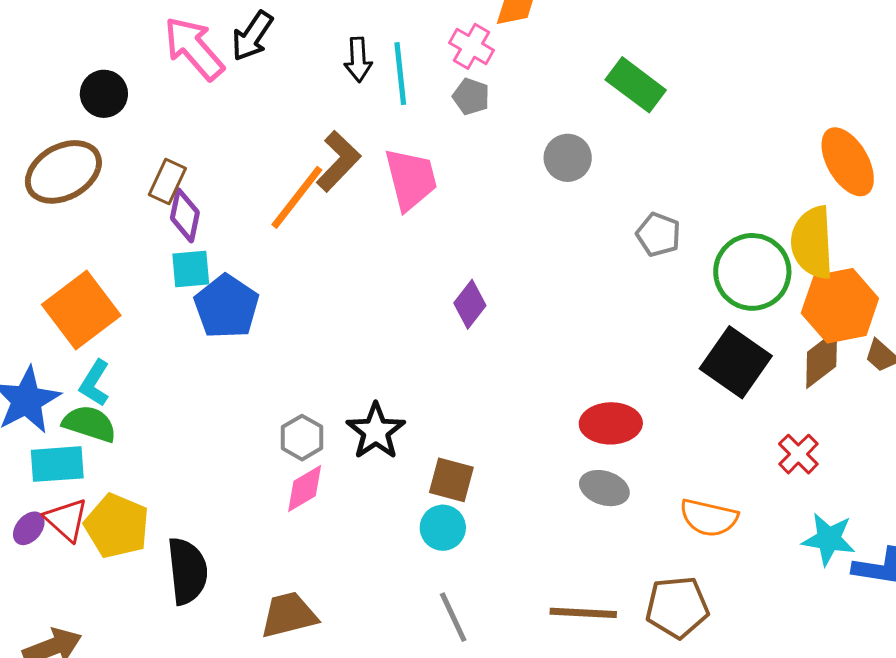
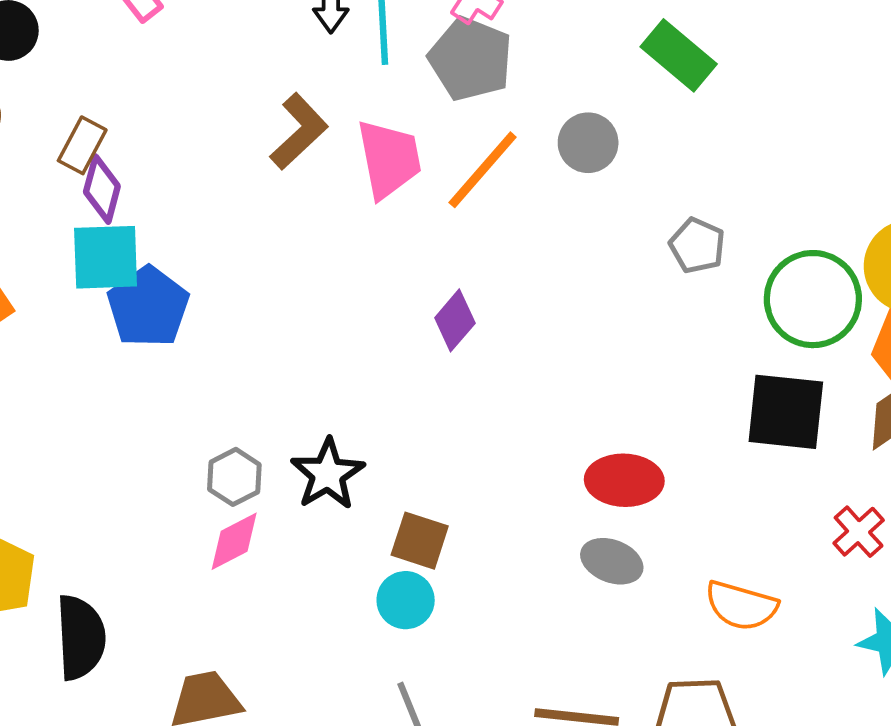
gray pentagon: (471, 97) -> (471, 59), size x1.8
orange line: (297, 197) -> (483, 170), moved
cyan square: (191, 269) -> (106, 257), size x1.4
black square: (736, 362) -> (786, 412), turned -32

